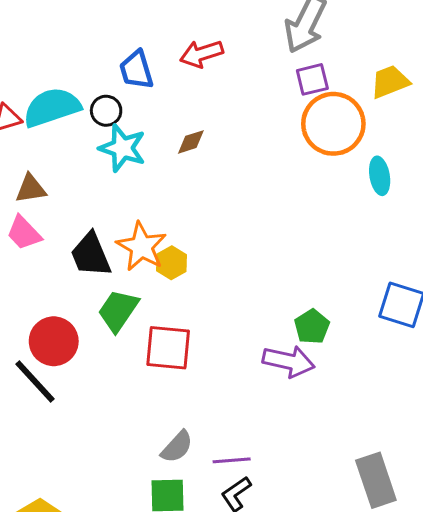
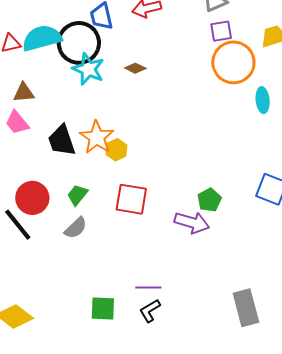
black circle: (106, 111) -> (79, 43), size x2.0
brown diamond: (191, 142) -> (135, 68), turned 40
green trapezoid: (118, 311) -> (77, 195), moved, size x0.7
red square: (168, 348) -> (131, 199), moved
gray semicircle: (177, 447) -> (76, 228), moved

